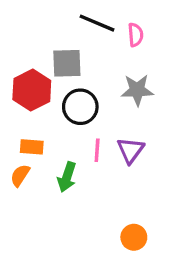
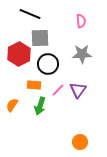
black line: (97, 23) -> (30, 14), moved
orange rectangle: (32, 147) -> (34, 85), moved
pink line: (97, 150) -> (58, 90), turned 40

